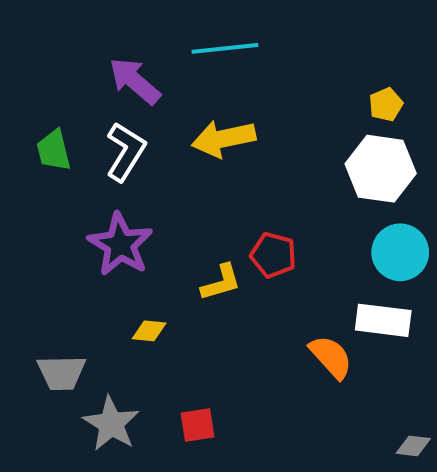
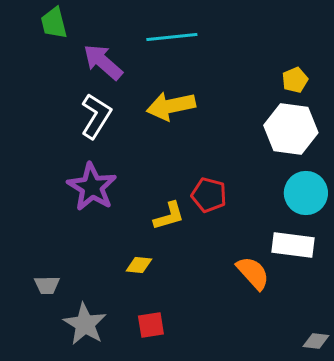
green trapezoid: (54, 150) -> (54, 23), moved
yellow diamond: (149, 331) -> (139, 265), moved
gray trapezoid: (61, 373) -> (47, 285), size x0.7

